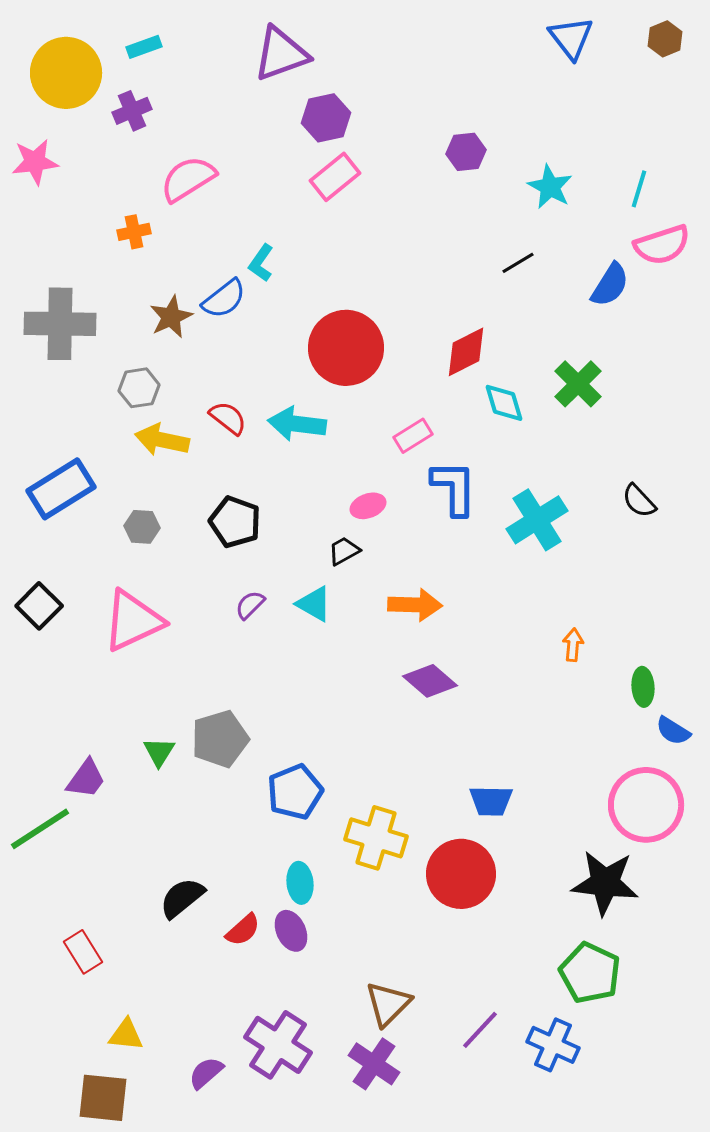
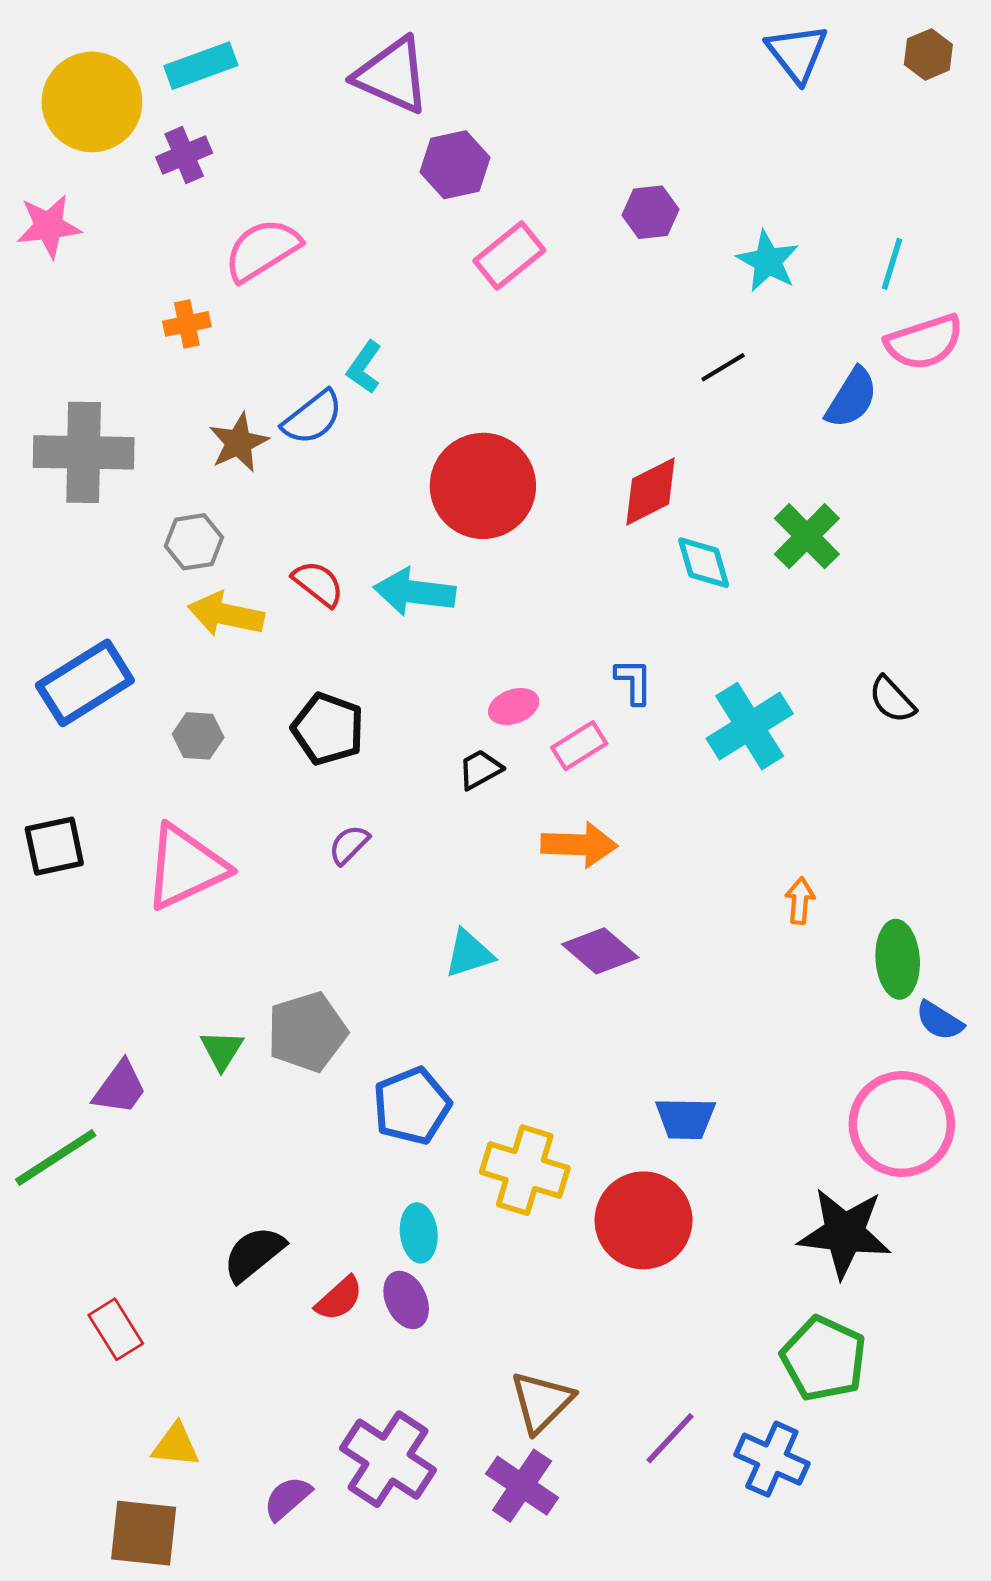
cyan rectangle: (144, 47) -> (201, 66), size x1.4
purple triangle: (281, 54) -> (392, 75), turned 44
pink rectangle: (335, 177) -> (509, 256), moved
pink rectangle: (413, 436) -> (579, 746), moved
blue L-shape: (454, 488) -> (634, 681), size x0.6
cyan triangle: (314, 604) -> (469, 954), moved, turned -48
black square: (39, 606) -> (54, 846), turned 33
green ellipse: (643, 687) -> (898, 959), size x1.4

